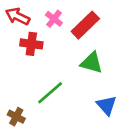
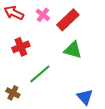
red cross: (31, 44) -> (21, 47), moved, turned -30
blue triangle: (107, 105) -> (85, 97), moved

